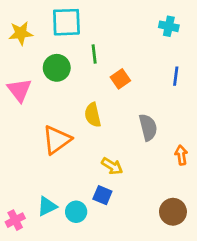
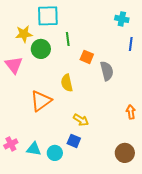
yellow star: (21, 33) -> (24, 34), moved
blue line: (176, 76) -> (131, 44), moved
orange square: (120, 79) -> (87, 57), turned -32
gray semicircle: (148, 127) -> (107, 71), moved
cyan triangle: (47, 206) -> (34, 149), turned 35
pink cross: (15, 220) -> (11, 144), moved

